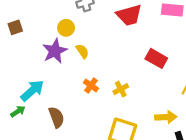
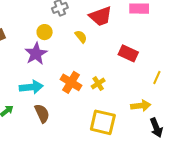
yellow semicircle: (82, 51) -> (81, 37), moved
orange cross: (91, 86) -> (71, 82), size x1.5
cyan arrow: (32, 91) -> (31, 87), moved, turned 40

